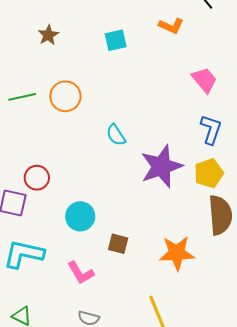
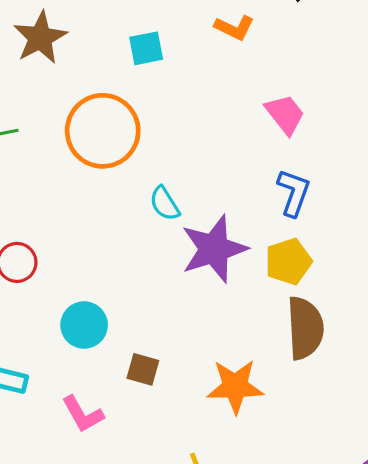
brown star: (48, 35) -> (40, 38), size x1.6
orange circle: (65, 96) -> (103, 131), moved, size x1.5
cyan semicircle: (116, 135) -> (165, 204), moved

